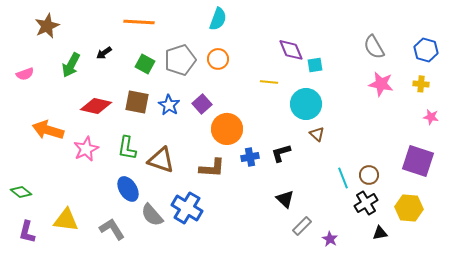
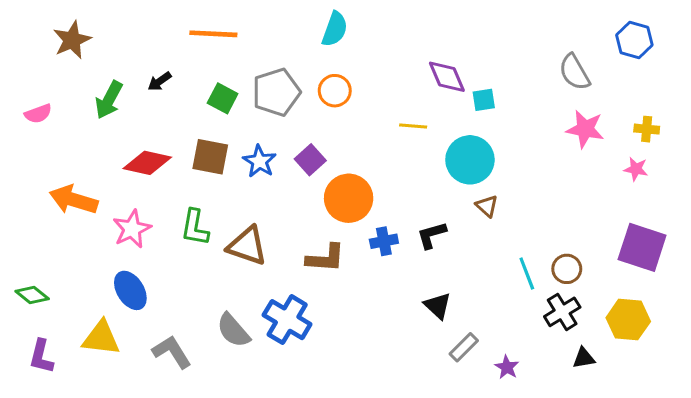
blue hexagon: (426, 50) -> (634, 40), moved
pink star: (431, 117) -> (636, 169), moved
blue ellipse: (128, 189) -> (130, 290), moved

